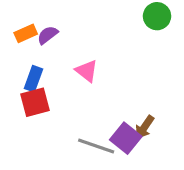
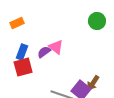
green circle: (157, 16) -> (97, 21), moved
purple semicircle: (48, 35) -> (44, 52), moved

